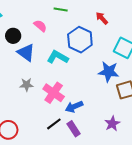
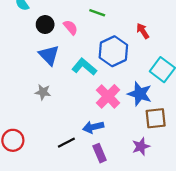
black circle: (13, 36) -> (45, 25), moved
pink cross: (54, 93) -> (108, 96), moved
purple star: (112, 124) -> (141, 146), moved
purple rectangle: (74, 129) -> (100, 153), moved

